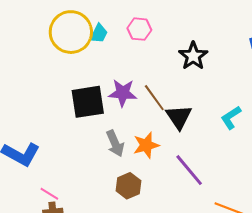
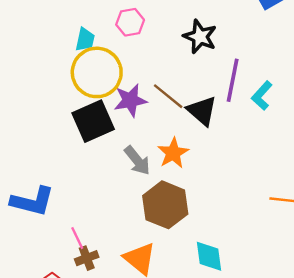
yellow circle: (71, 32) -> (97, 72), moved
purple line: (189, 170) -> (233, 80), moved, turned 66
brown hexagon: (128, 186) -> (165, 205), size x1.5
pink line: (49, 194) -> (77, 238), turned 48

